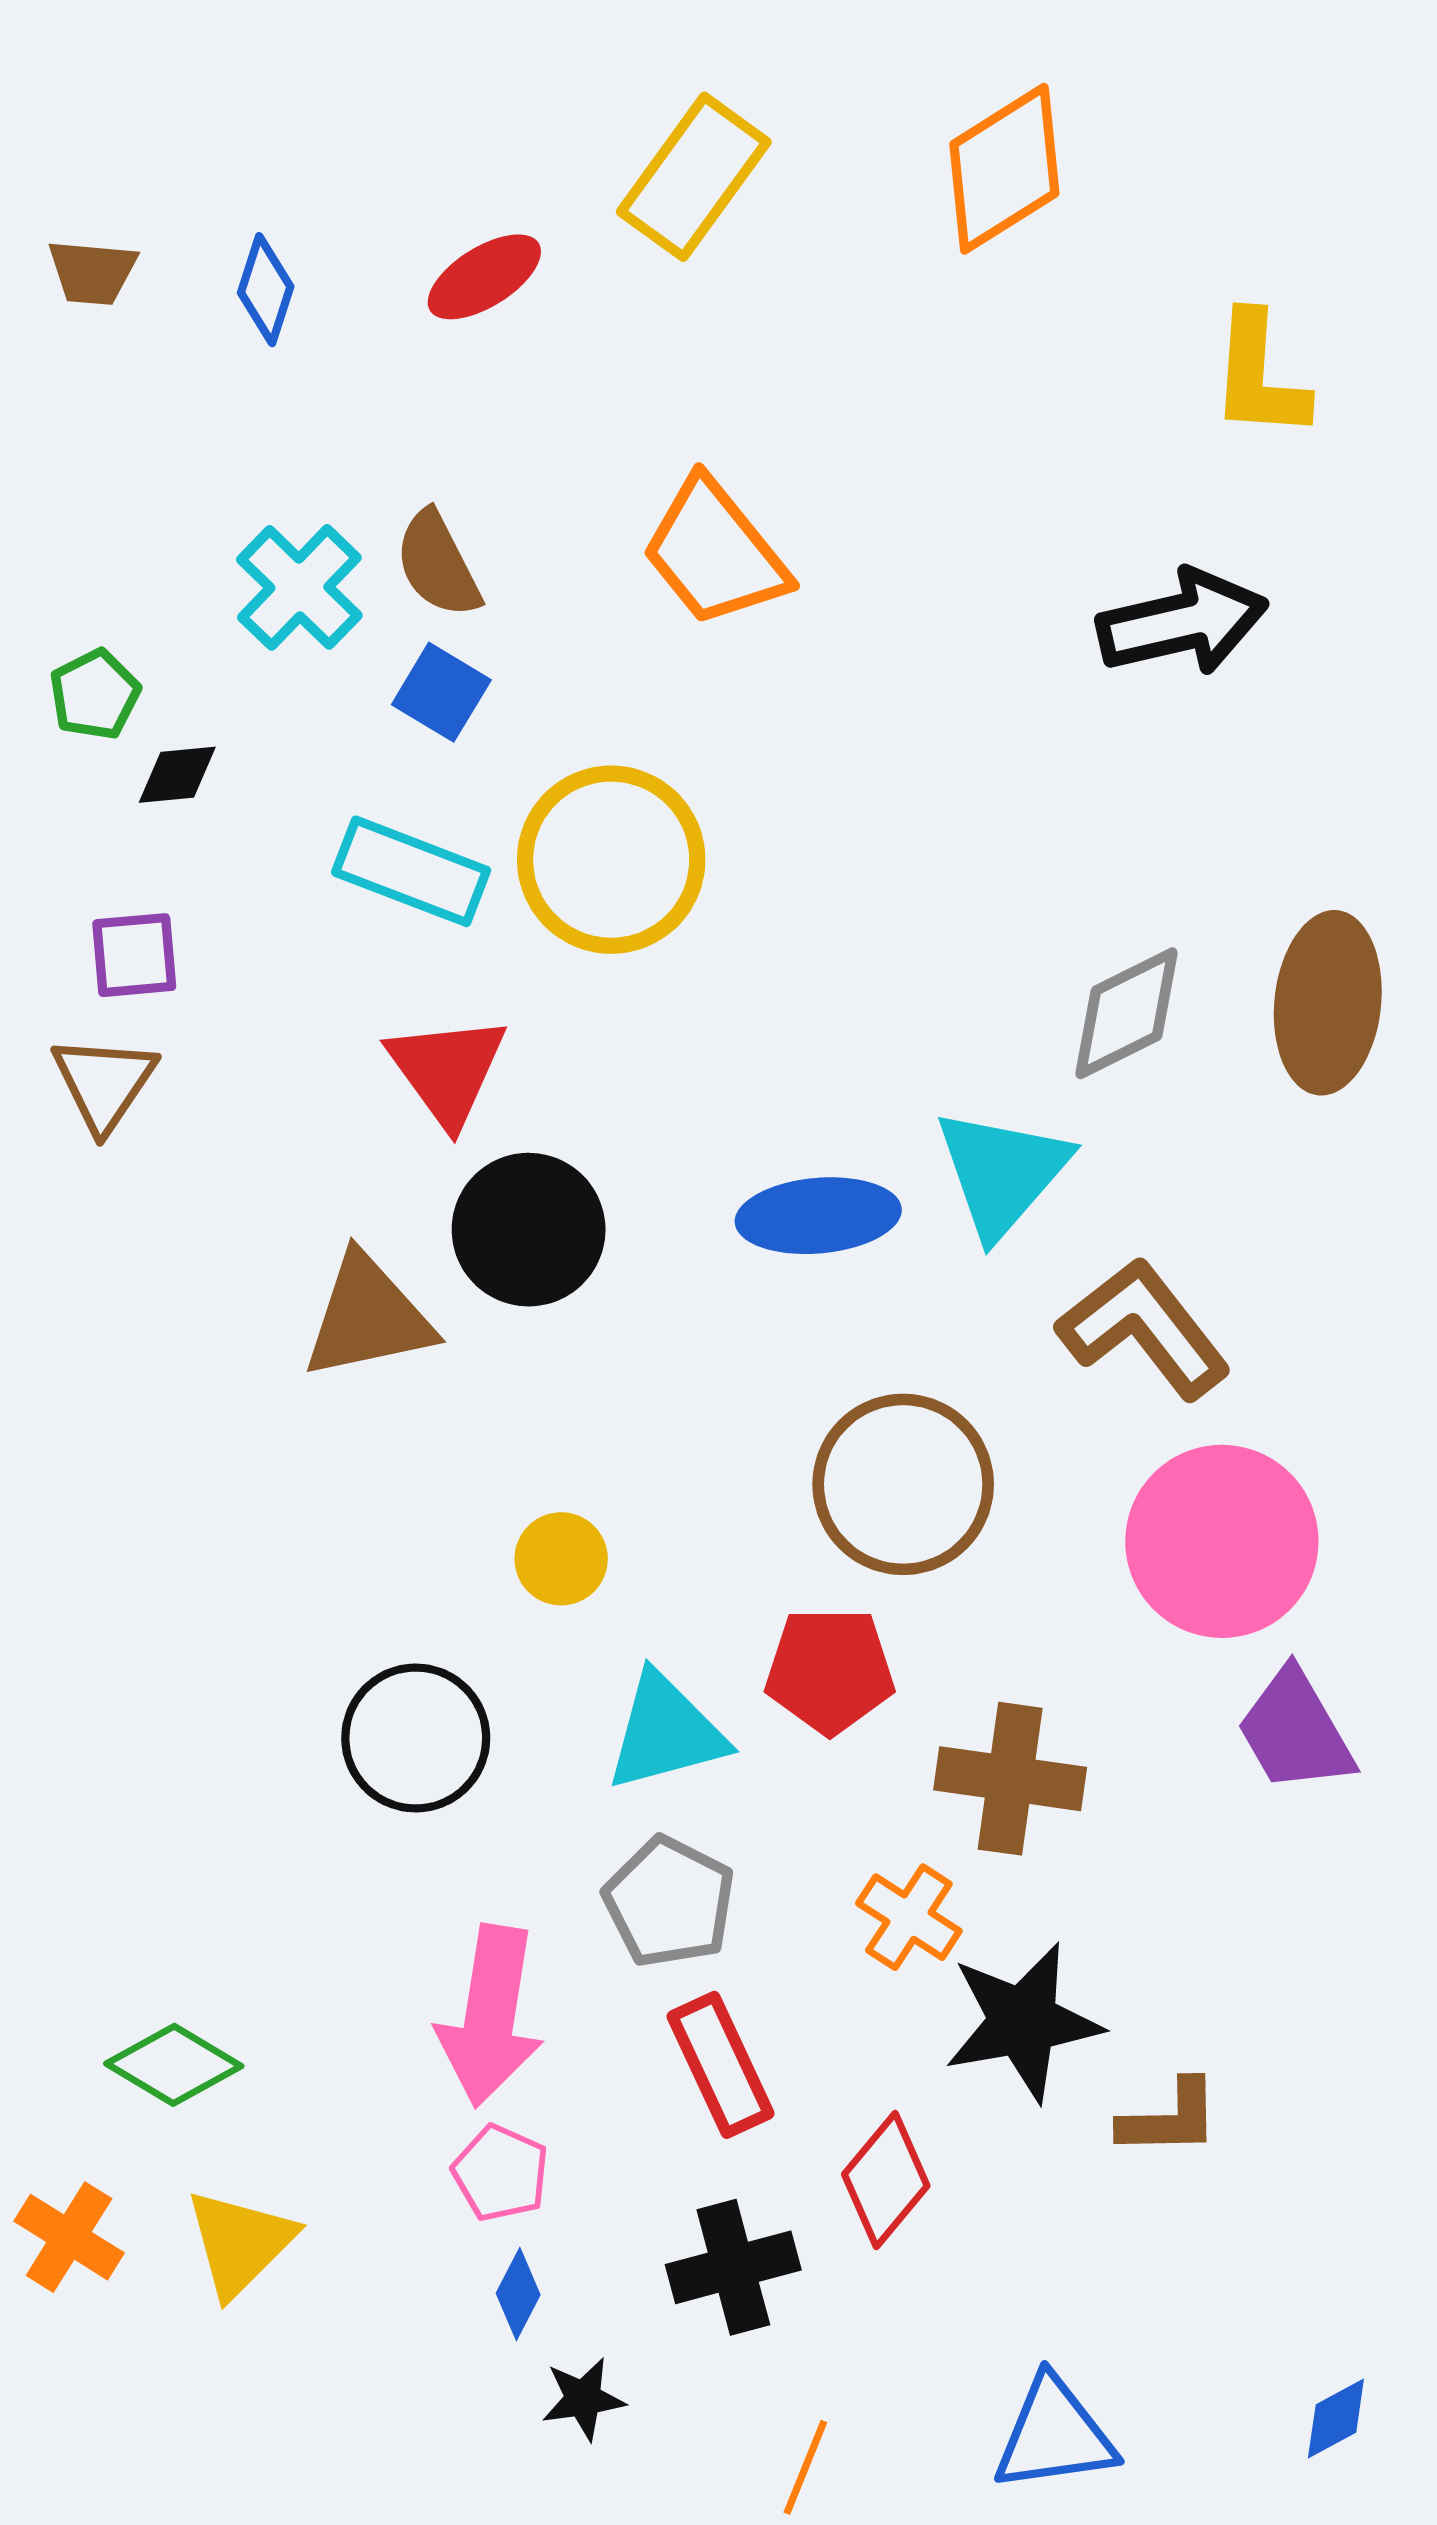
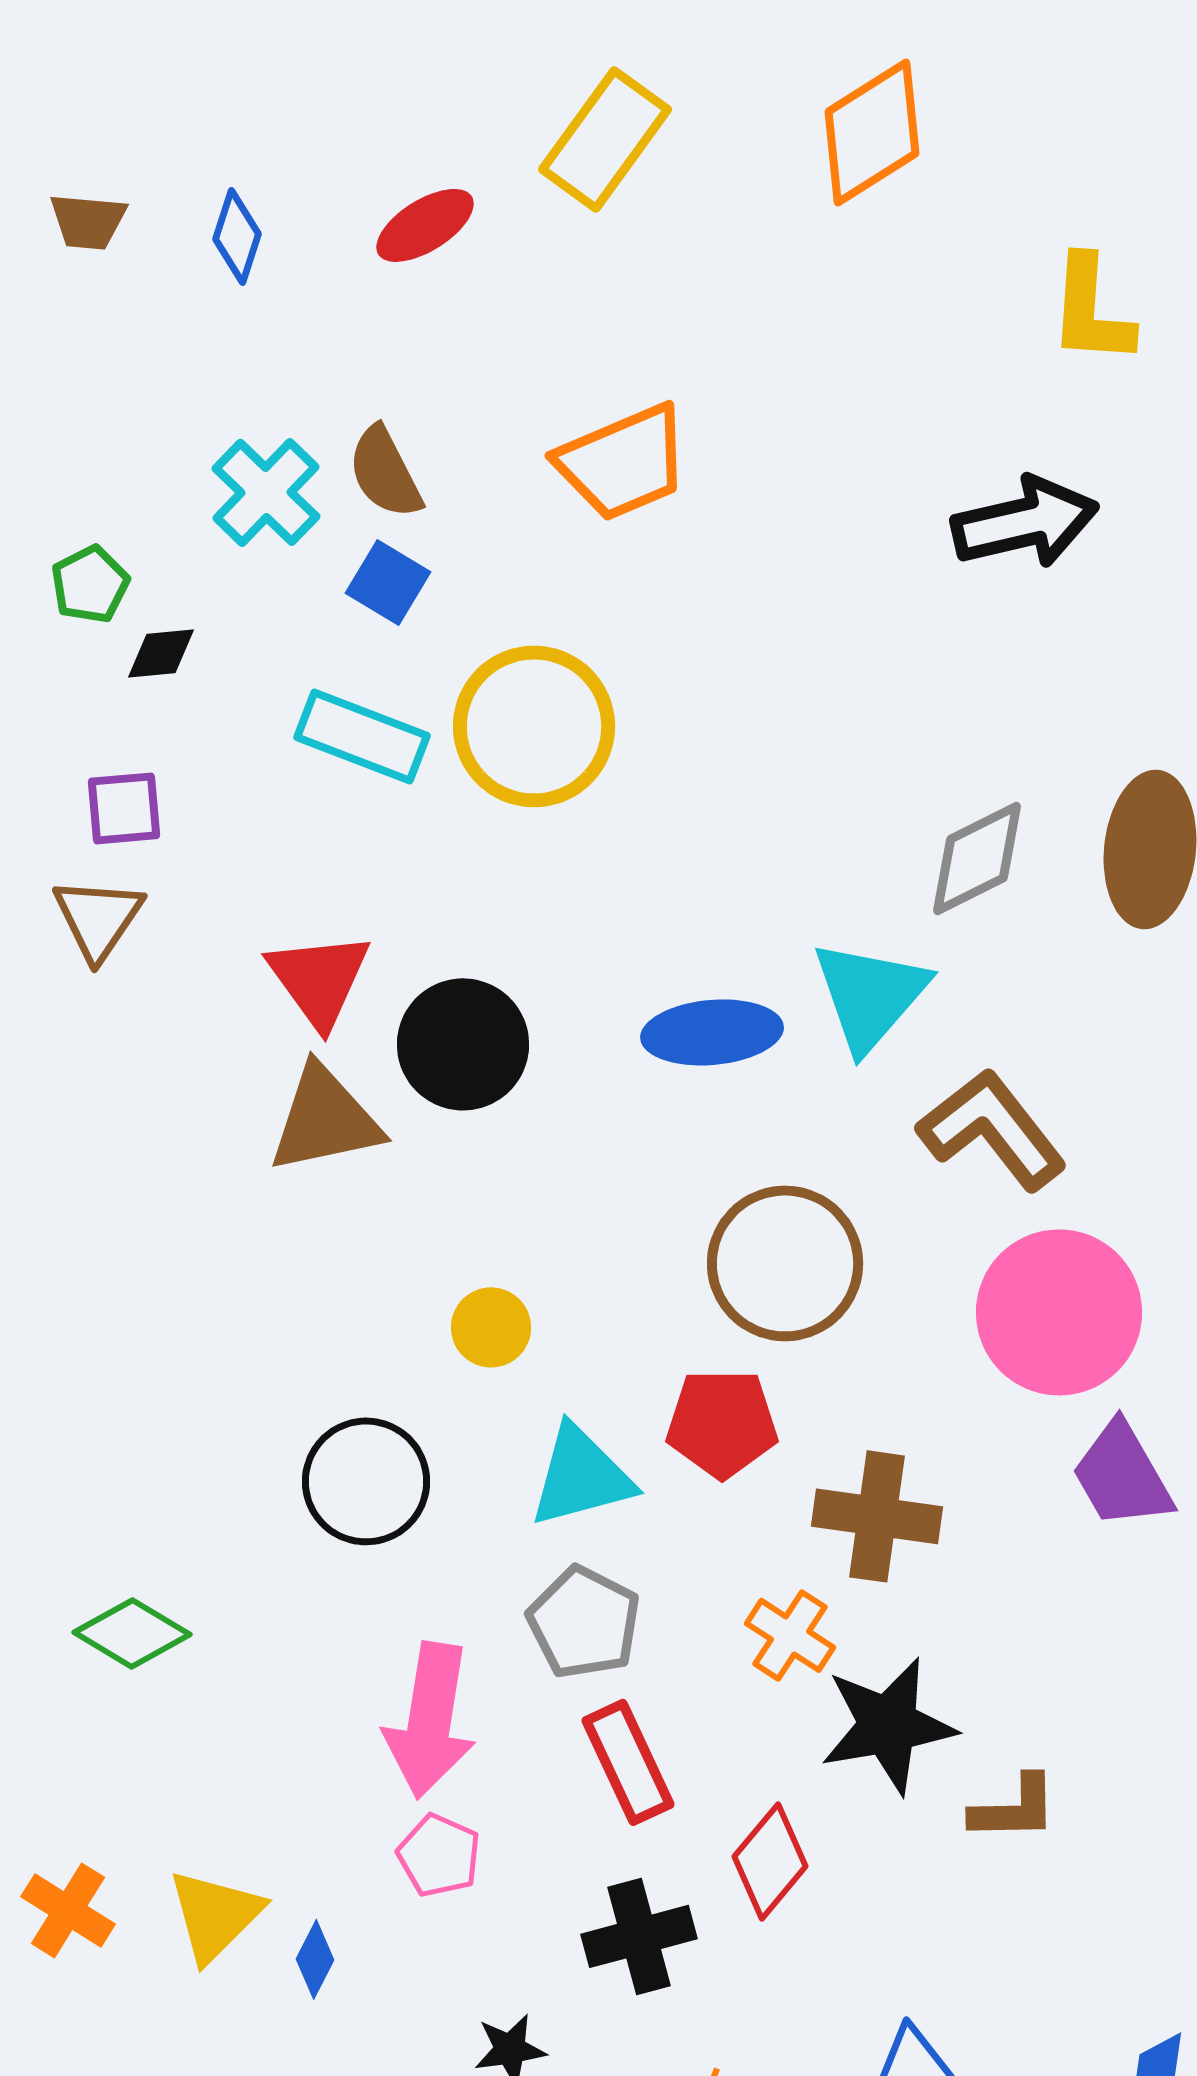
orange trapezoid: (715, 553) -> (623, 462), turned -74
red triangle: (447, 1070) -> (319, 979), moved
green diamond: (174, 2065) -> (132, 1633), moved
blue diamond: (518, 2294) -> (315, 1959), moved

